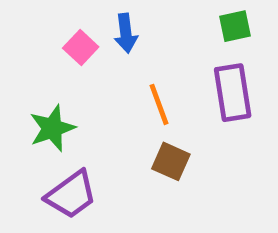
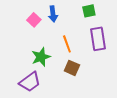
green square: (235, 26) -> (89, 11), moved
green star: (52, 128) -> (41, 57), moved

